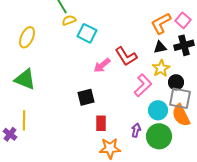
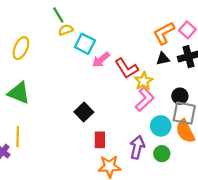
pink arrow: (102, 65) -> (101, 60), moved
yellow star: (161, 68) -> (144, 81), moved
black square: (86, 97) -> (84, 112), turned -30
purple arrow: (136, 130) -> (137, 147), size x1.5
green circle: (159, 136) -> (162, 154), size x0.6

